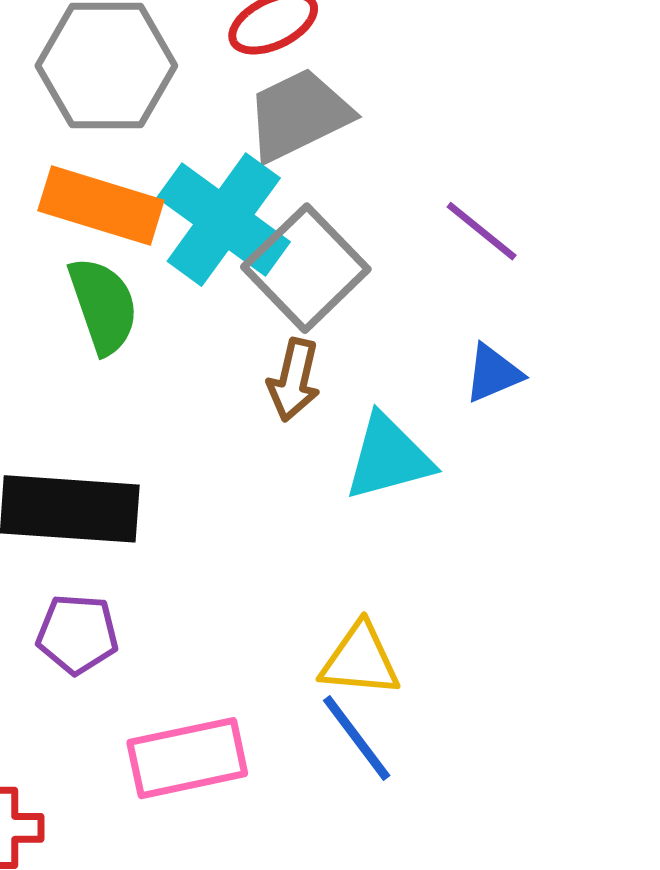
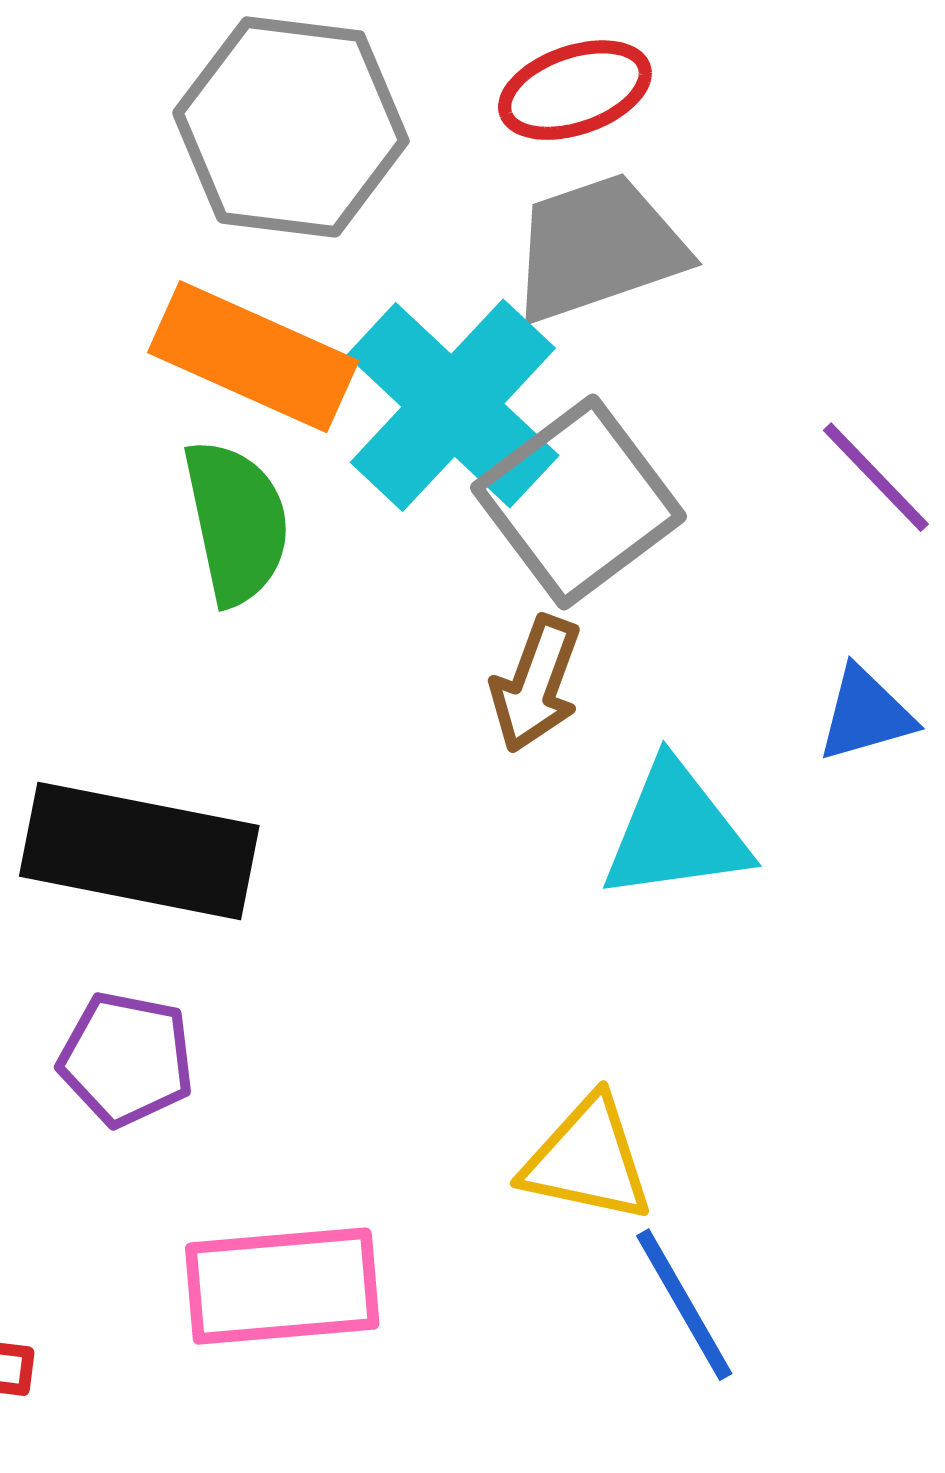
blue line: (357, 738) -> (684, 1305), moved

